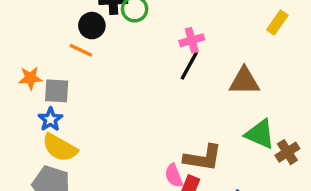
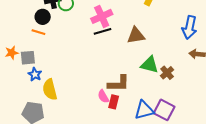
pink cross: (192, 40) -> (102, 16), size x1.5
black line: (189, 66) -> (103, 31), turned 54
blue star: (50, 119) -> (35, 74), moved
yellow semicircle: (60, 148) -> (50, 90), moved, turned 55

